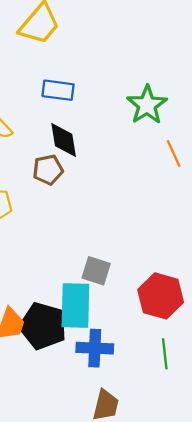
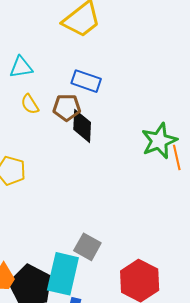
green star: (147, 105) -> (159, 141), moved
brown pentagon: (48, 170) -> (67, 107), moved

